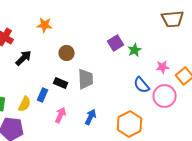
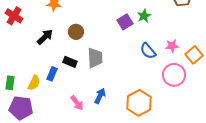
green star: (135, 50) -> (144, 16), moved
black arrow: (24, 58) -> (45, 37), moved
blue semicircle: (142, 85) -> (148, 51), moved
pink arrow: (61, 115) -> (77, 103), moved, turned 119

